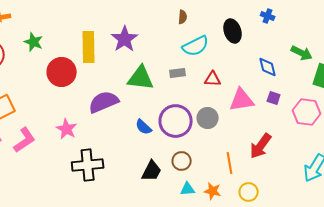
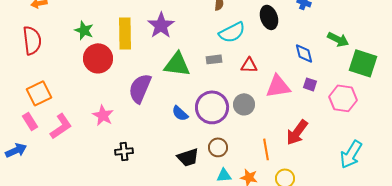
green star: (34, 42) -> (84, 30), moved
purple semicircle: (104, 102) -> (140, 88), turned -44
black cross: (88, 165) -> (124, 151), size x0.6
black trapezoid: (152, 171) -> (188, 157), turned 45

